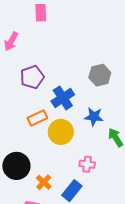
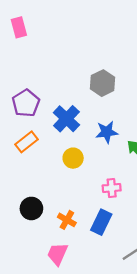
orange rectangle: (37, 118) -> (27, 142), moved
yellow circle: (61, 132) -> (73, 158), size x0.7
black circle: (16, 166) -> (31, 208), size x0.7

